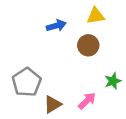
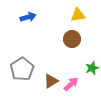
blue arrow: (56, 26) -> (28, 17), moved
brown triangle: (53, 104) -> (51, 81), moved

